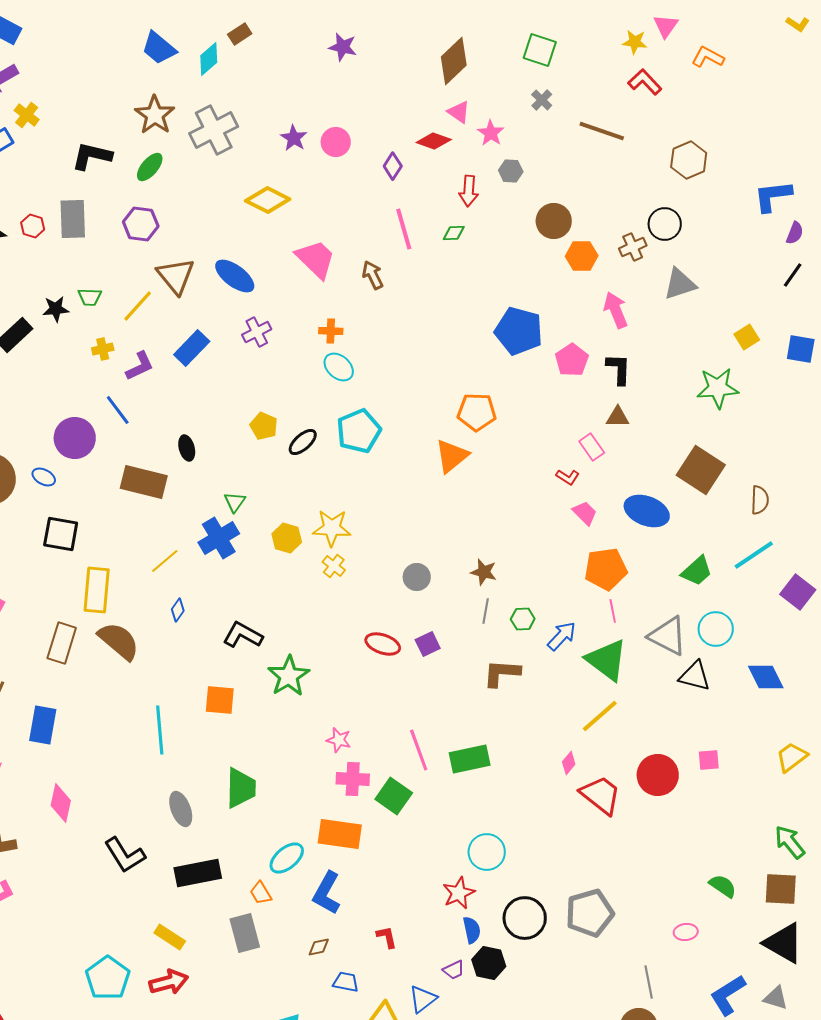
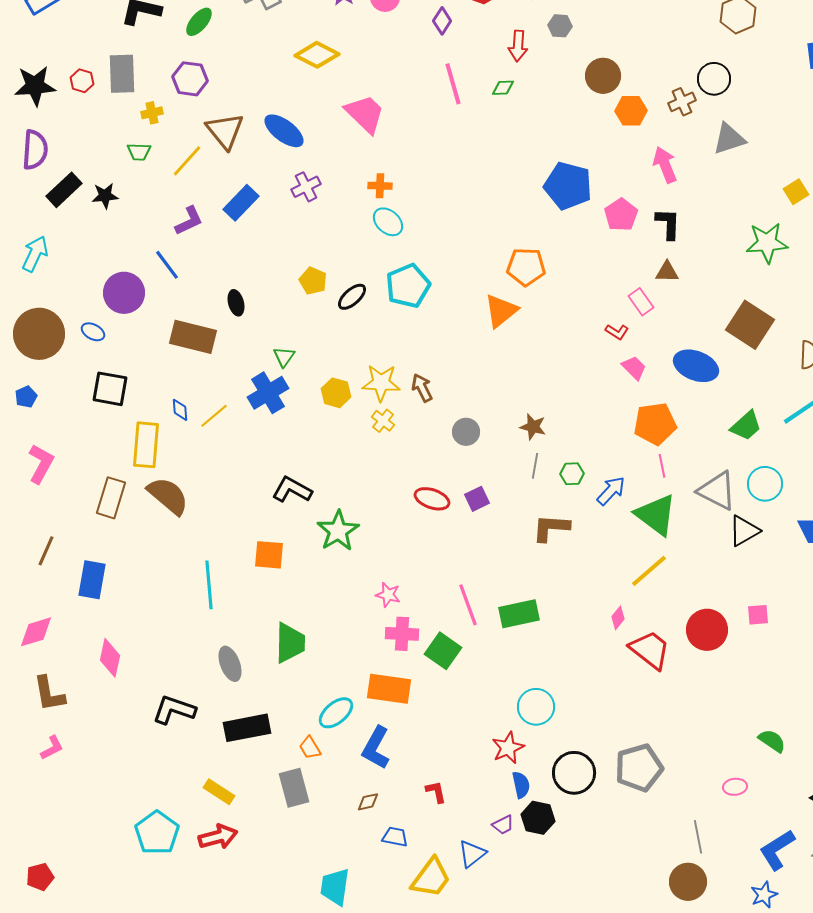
brown arrow: (373, 275) -> (422, 388), moved
black star: (56, 309) -> (105, 196), moved
yellow cross: (103, 349) -> (152, 113), moved
blue diamond: (178, 610) -> (180, 410), moved, turned -40
black triangle: (695, 676) -> (744, 531), turned -44
black L-shape: (125, 855) -> (174, 710), turned 141

